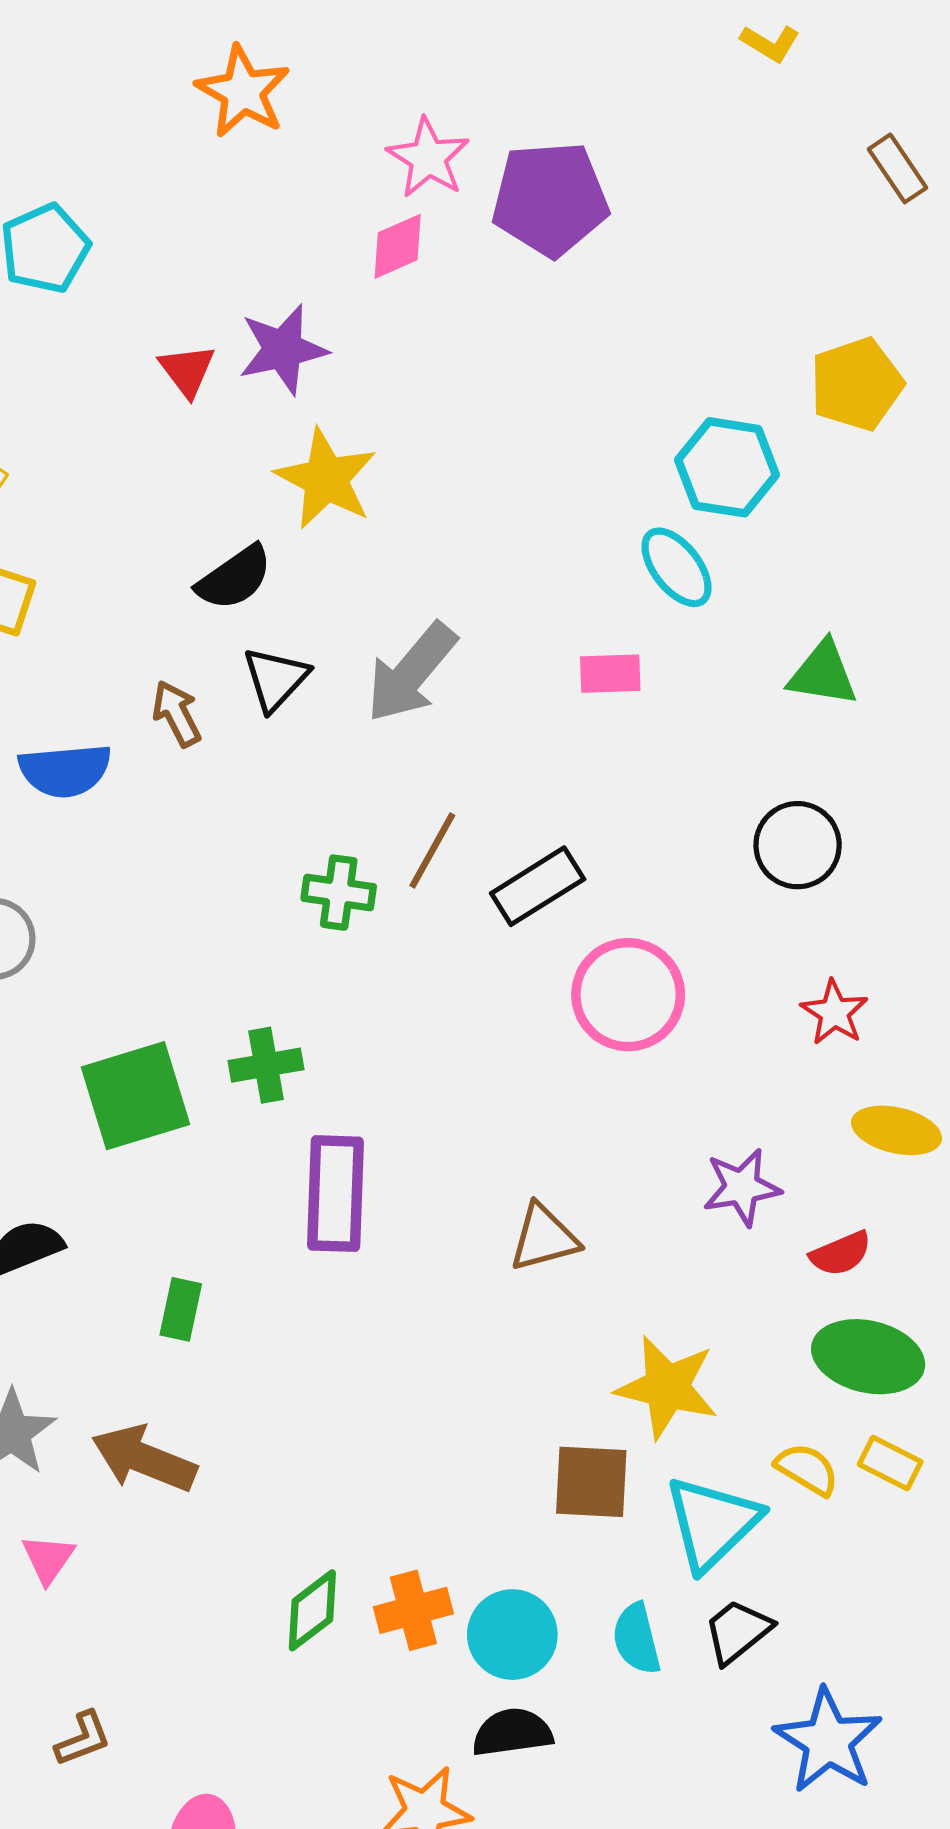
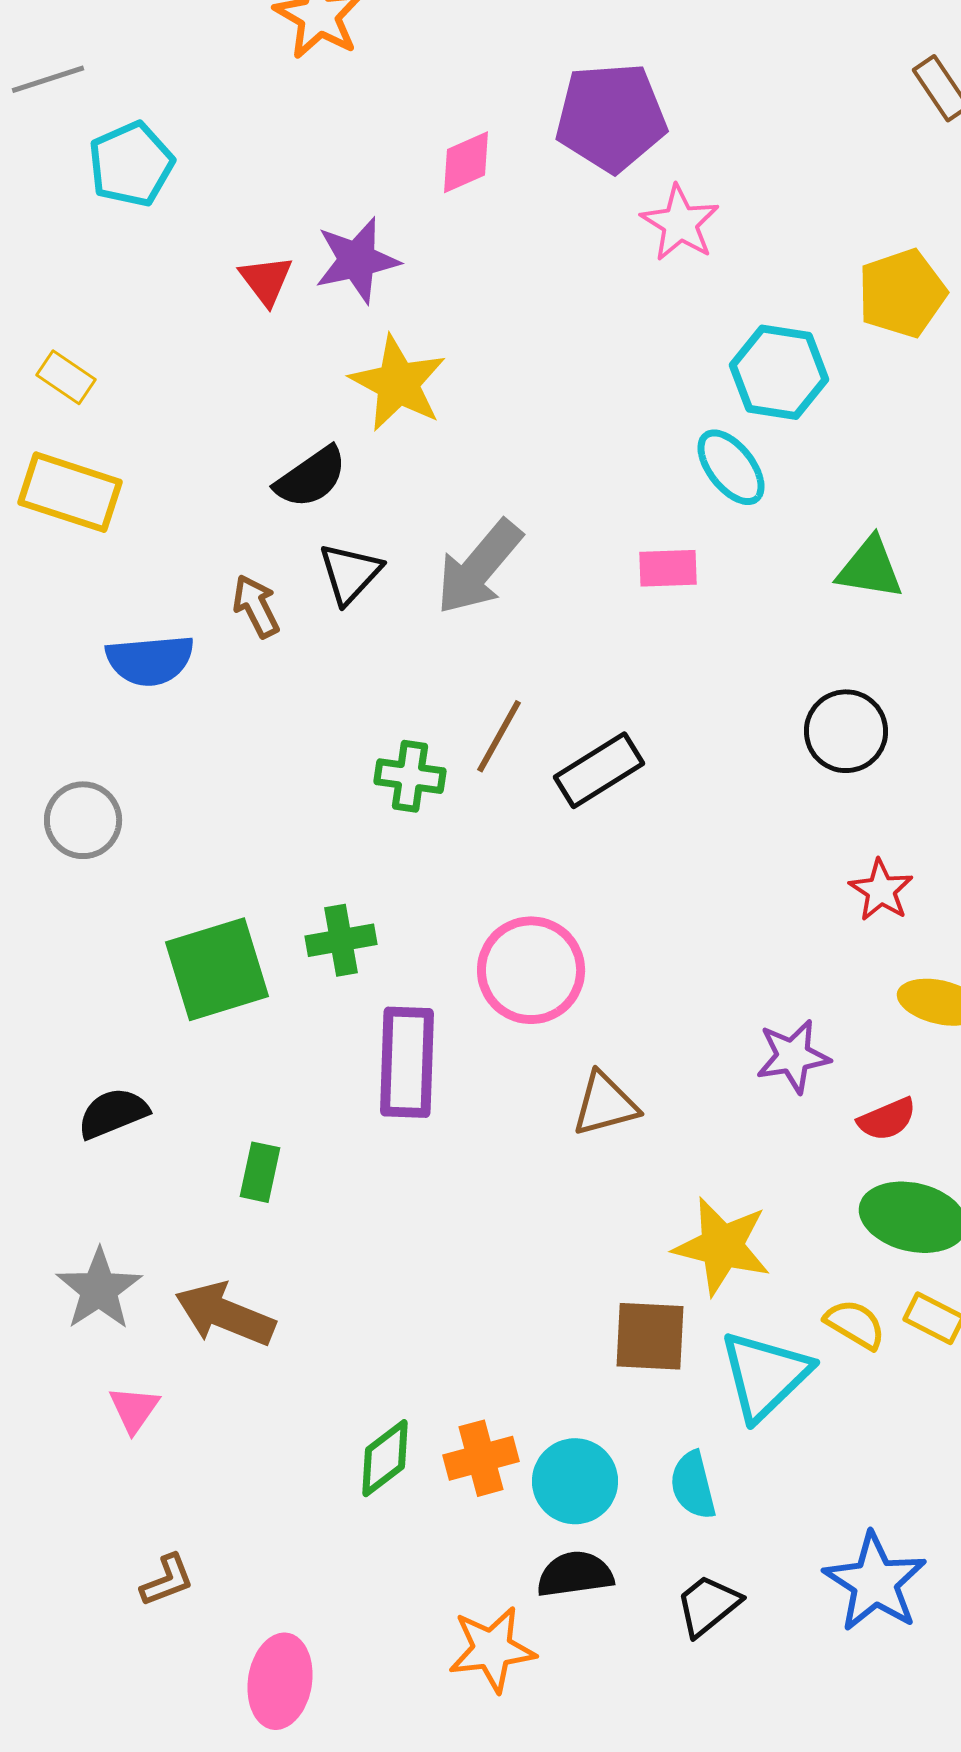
pink star: (428, 158) -> (680, 223), moved
pink circle: (628, 995) -> (531, 970), moved
black trapezoid: (738, 1631) -> (708, 1605), moved

